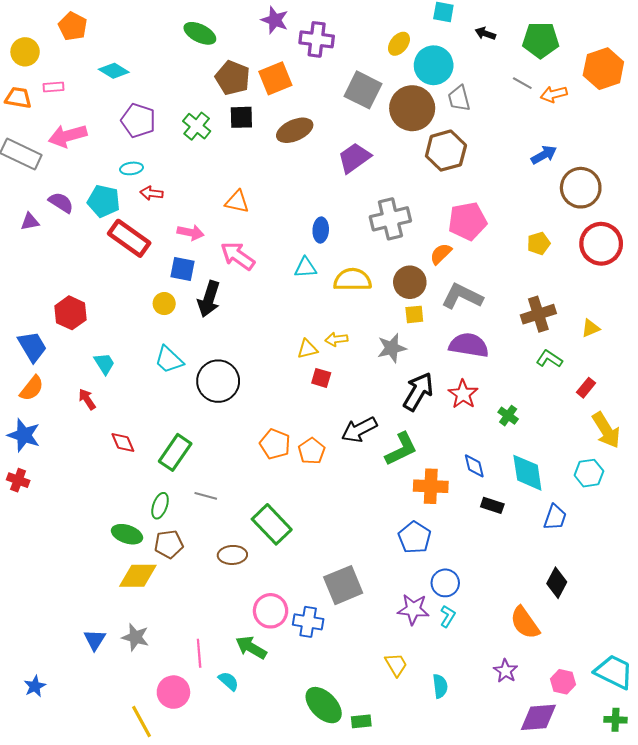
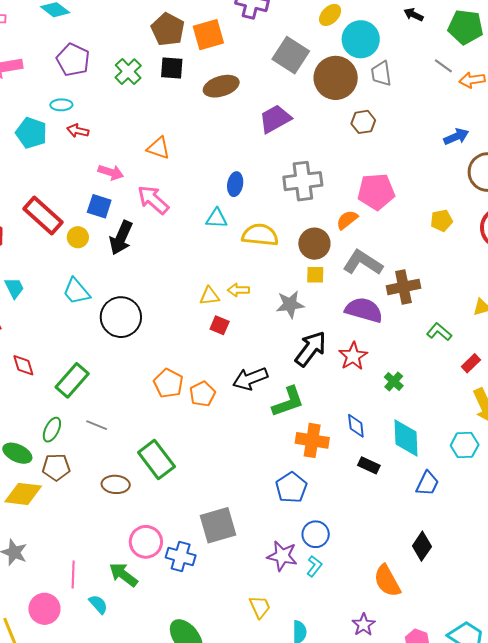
brown hexagon: (446, 151) -> (363, 122), size x0.6
red rectangle: (129, 238) -> (43, 216), moved
brown cross: (538, 314) -> (403, 287), moved

